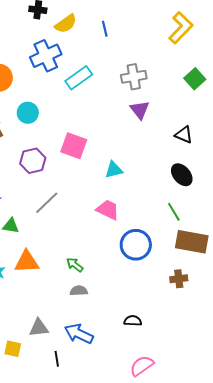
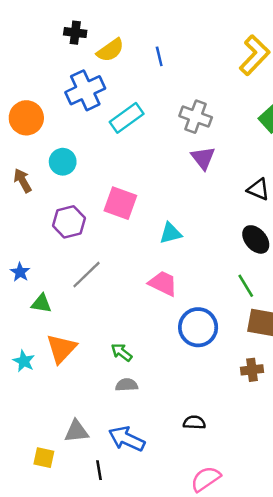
gray cross: (134, 77) -> (196, 117), turned 30
orange triangle: (27, 262) -> (61, 349), turned -44

